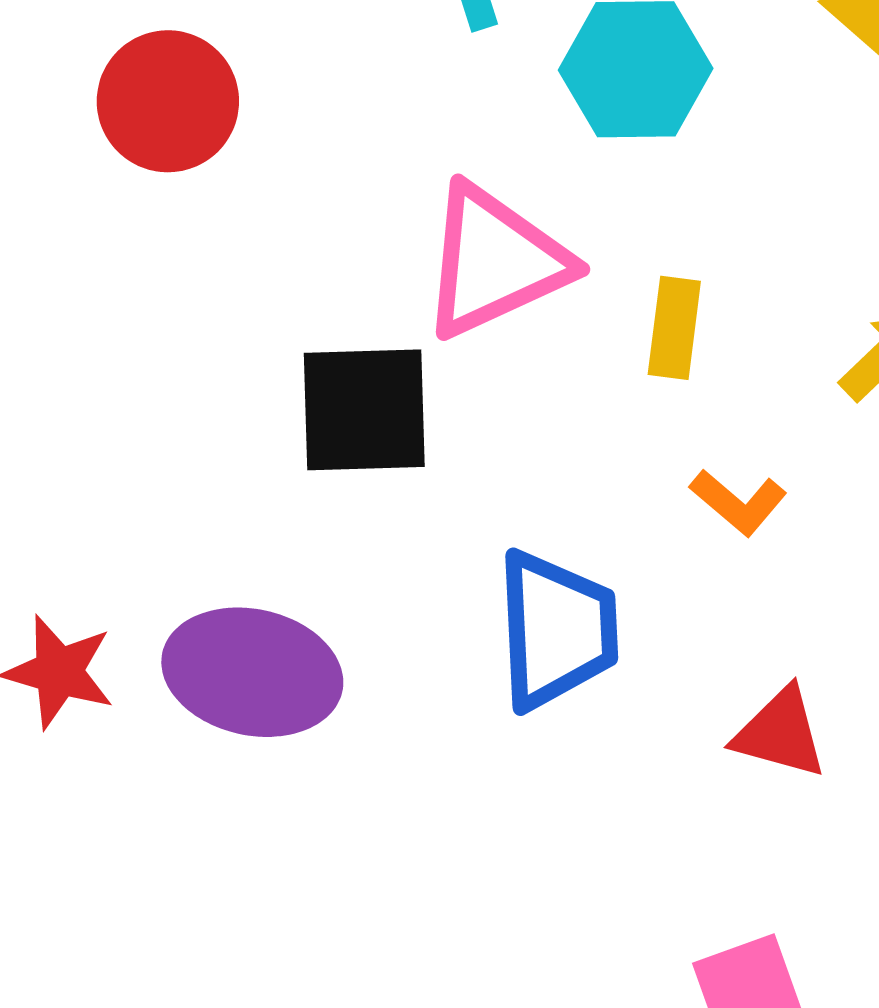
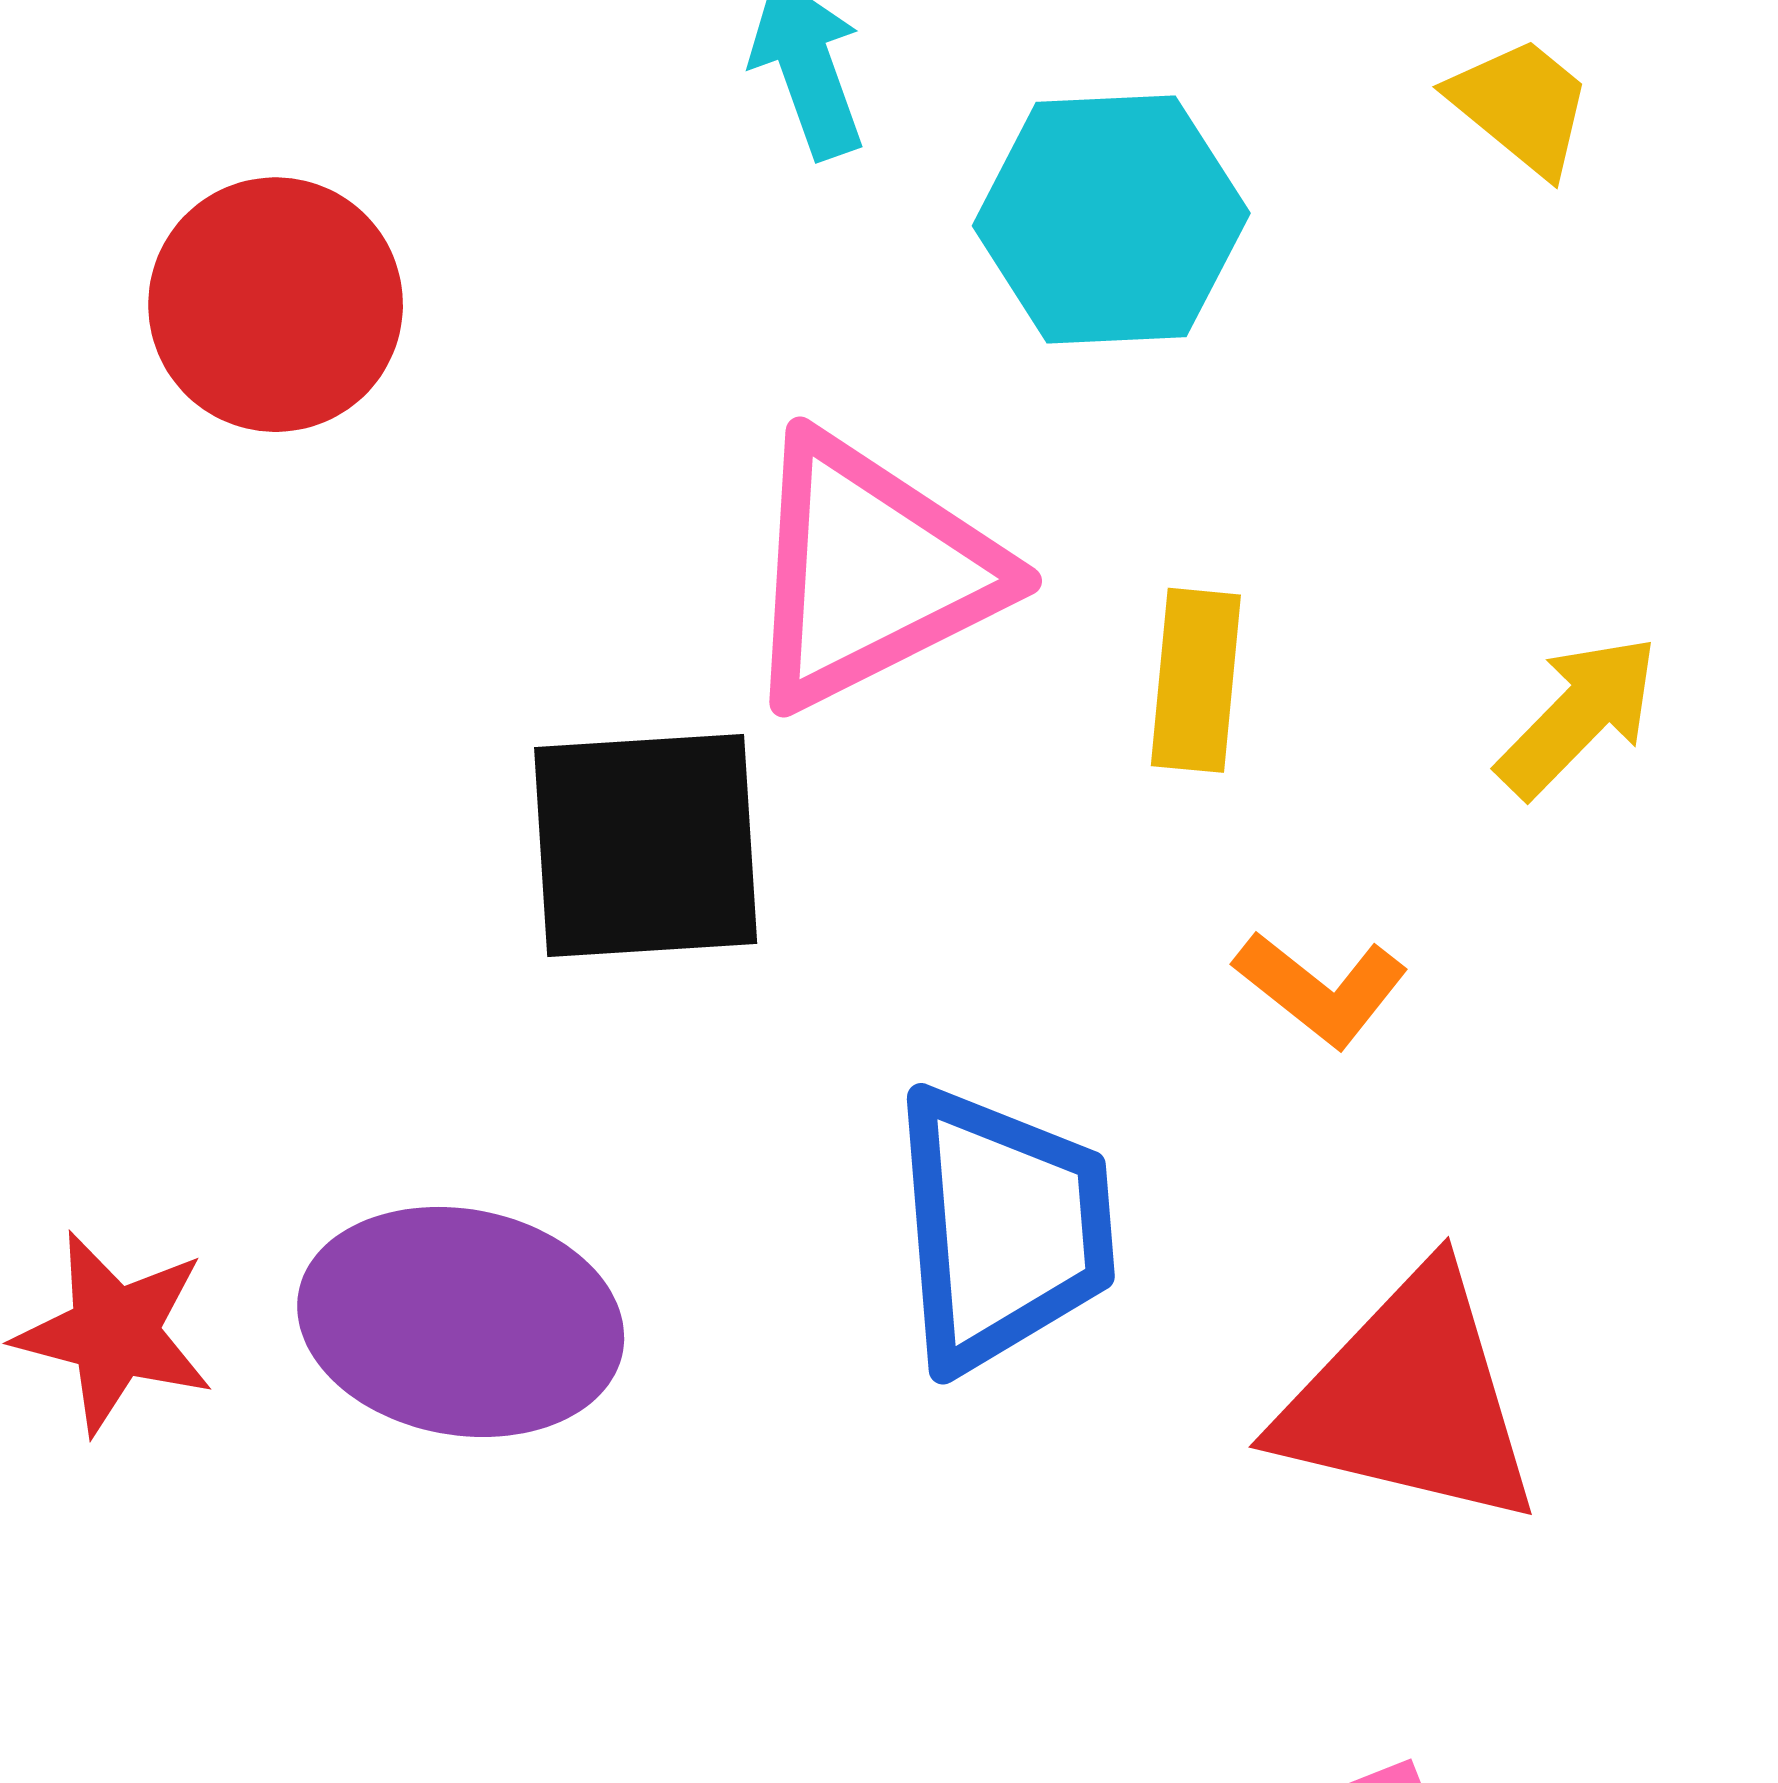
red triangle: (780, 733) -> (1410, 1399), size x1.6

